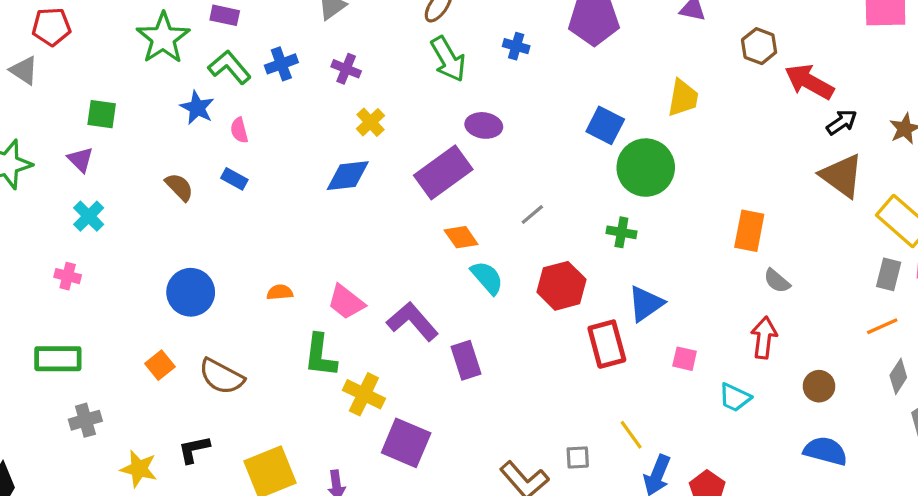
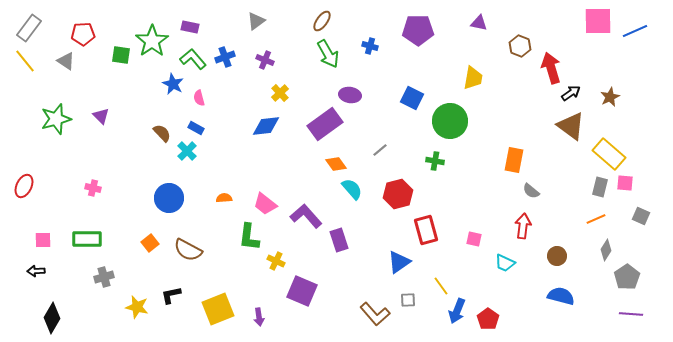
red arrow: (809, 82) -> (551, 68), turned 44
green square: (102, 114) -> (121, 55), moved
blue square: (605, 125) -> (412, 98), moved
cyan cross: (89, 216) -> (187, 151), moved
blue triangle: (646, 304) -> (399, 262), moved
yellow cross: (364, 394) -> (276, 261), size x0.7

